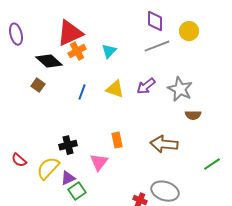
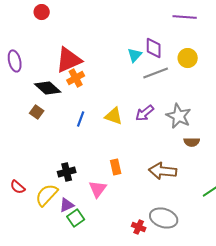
cyan triangle: (109, 51) -> (135, 55), moved

